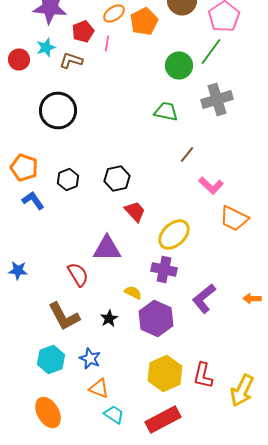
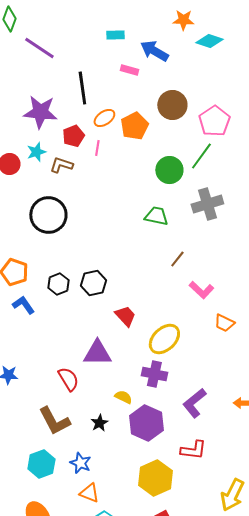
black hexagon: (117, 178) -> (93, 283), moved
orange trapezoid: (234, 218) -> (224, 323), size x0.7
red L-shape: (203, 376) -> (193, 450), moved, turned -96

